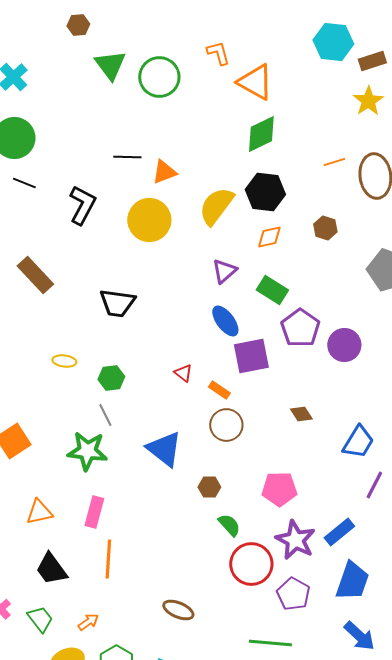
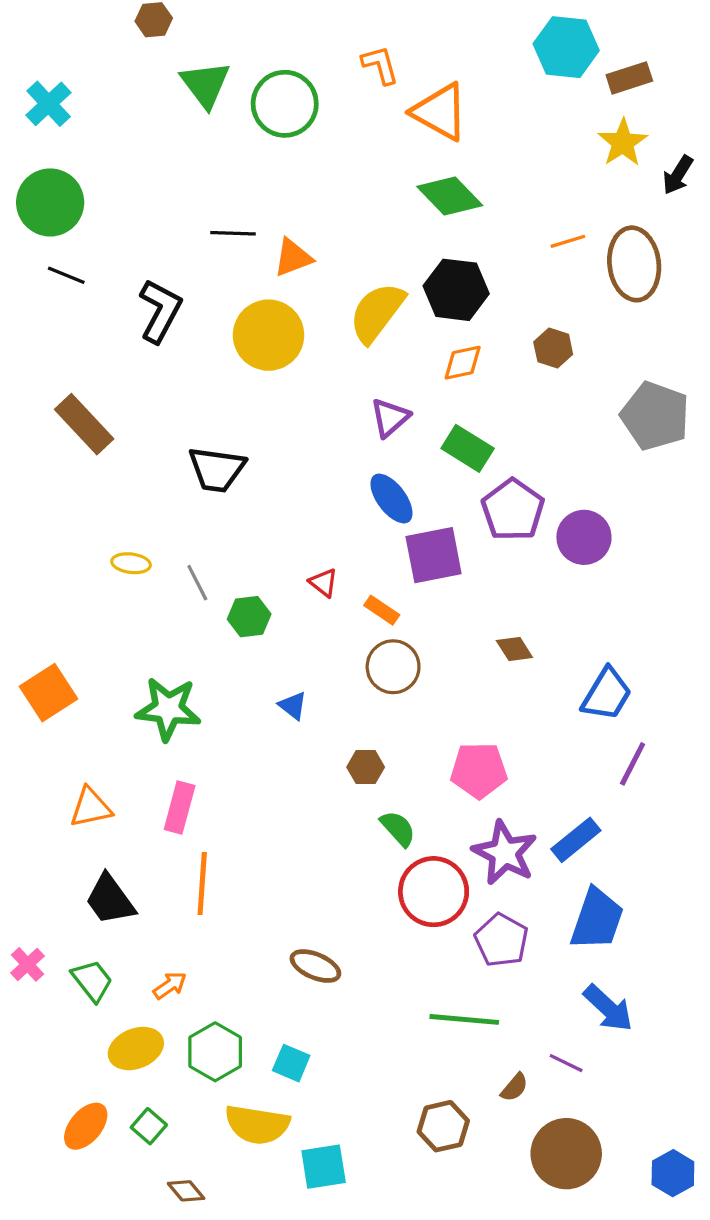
green diamond: (261, 134) -> (450, 196), turned 72
green hexagon: (111, 378) -> (249, 617), moved
gray line: (105, 415) -> (197, 583), moved
blue triangle: (164, 449) -> (293, 706), size x0.5

